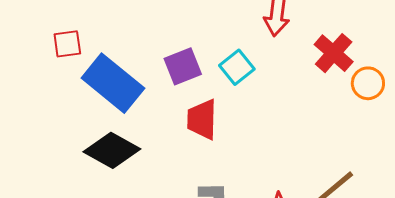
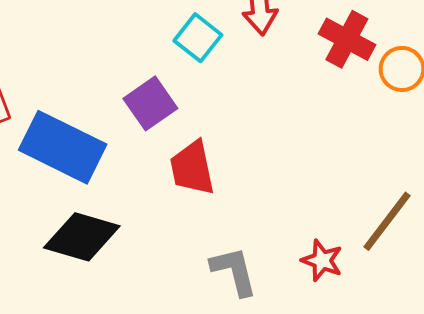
cyan square: (237, 67) -> (198, 38), moved

